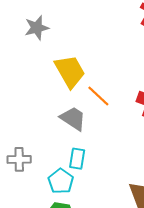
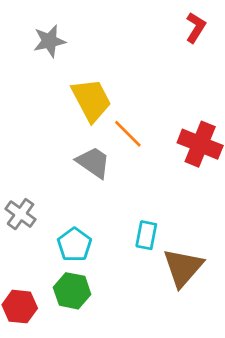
gray cross: (19, 159) -> (21, 214), turned 35
cyan rectangle: (77, 159) -> (146, 235), moved

